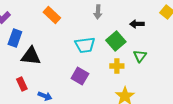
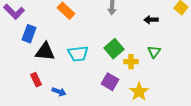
green square: (116, 41) -> (114, 49), moved
cyan trapezoid: (85, 45) -> (78, 54), moved
purple square: (80, 76) -> (110, 82), moved

